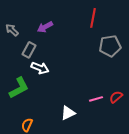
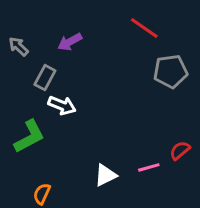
red line: (93, 18) -> (144, 28), turned -66
pink line: (96, 99) -> (149, 167), moved

